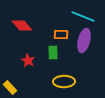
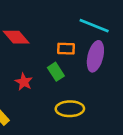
green rectangle: (53, 52) -> (56, 72), turned -32

